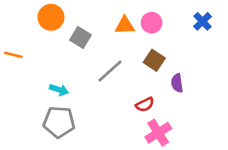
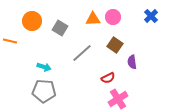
orange circle: (51, 17) -> (32, 21), moved

